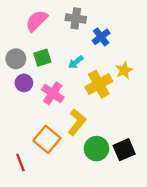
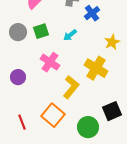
purple circle: (24, 83) -> (18, 77), moved
yellow cross: (99, 84) -> (96, 68), moved, turned -30
orange square: (47, 139) -> (53, 115), moved
green circle: (96, 149) -> (88, 127), moved

